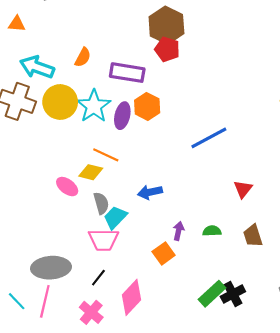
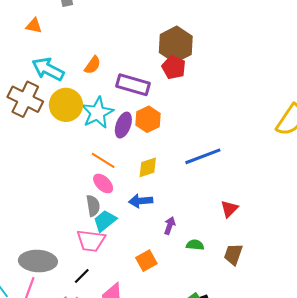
yellow diamond: (91, 172) -> (148, 167), moved, turned -40
pink ellipse: (67, 187) -> (103, 183), moved
purple arrow: (178, 231) -> (170, 226), moved
brown trapezoid: (253, 236) -> (233, 254), turned 30

